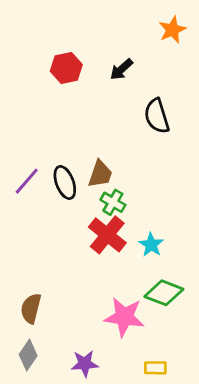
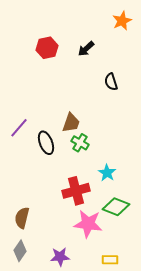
black semicircle: (157, 116) -> (111, 82), size x0.7
black ellipse: (65, 182) -> (46, 143), moved
red cross: (107, 235) -> (76, 191), moved, turned 36

